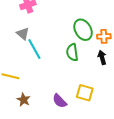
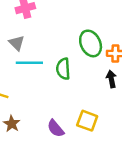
cyan line: (34, 49) -> (29, 63), turned -65
green semicircle: (72, 52) -> (63, 69), moved

